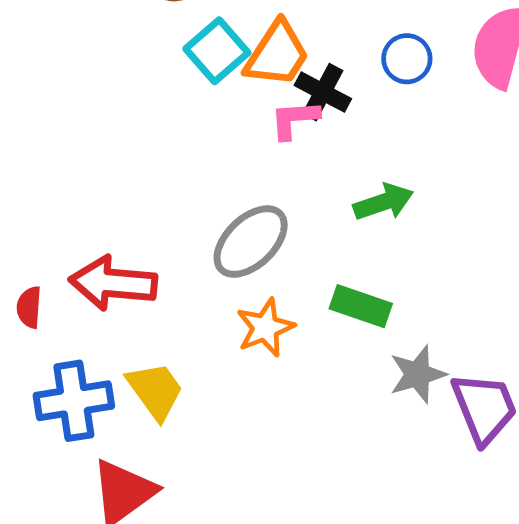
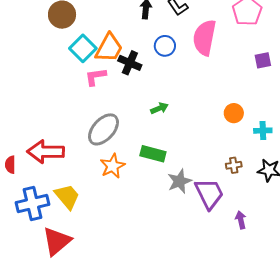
pink L-shape: (294, 119) -> (96, 77), moved
green arrow: (383, 202) -> (159, 108), size x0.7

